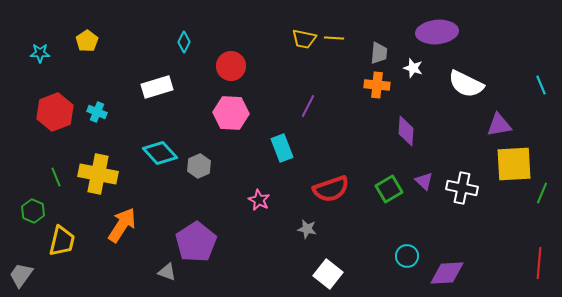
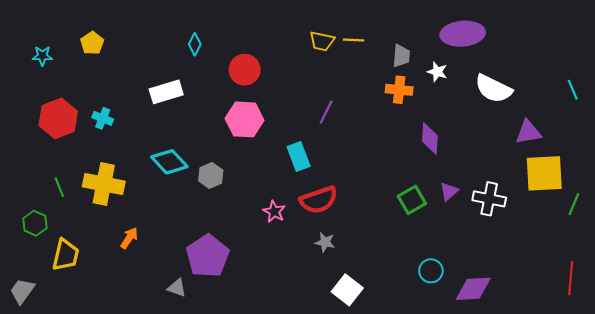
purple triangle: (424, 181) -> (449, 191), turned 36
red semicircle: (331, 189) -> (319, 200), moved
orange arrow: (122, 225) -> (129, 238), size x0.6

